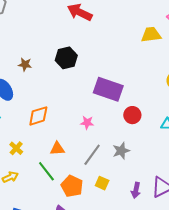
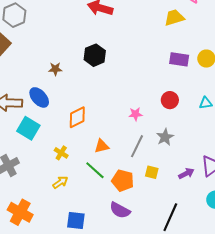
purple rectangle: (108, 89) -> (179, 59), moved, size x0.7
pink star: (87, 123) -> (135, 114), moved
purple arrow: (136, 190) -> (186, 173), turned -119

